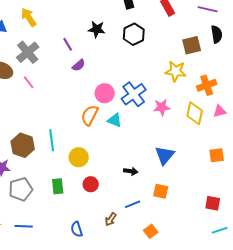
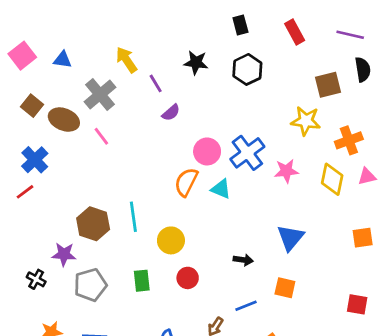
yellow arrow: (29, 17) -> (126, 60), moved

